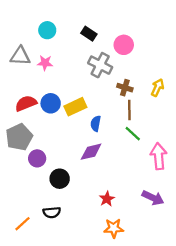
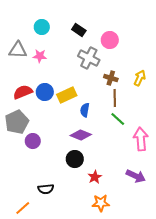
purple diamond: (91, 152) -> (81, 135), turned 35
black circle: (60, 179) -> (75, 159), moved
orange line: (22, 224) -> (23, 208), moved

